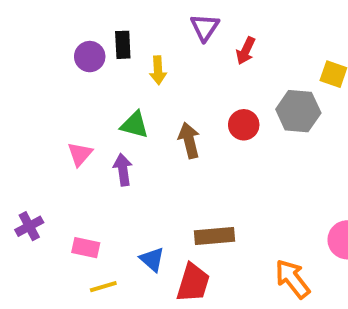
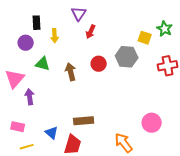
red arrow: (246, 51) -> (91, 32), moved
purple circle: (90, 57) -> (26, 43), moved
pink triangle: (80, 154) -> (15, 79), size x1.5
purple arrow: (123, 170) -> (30, 97), moved

